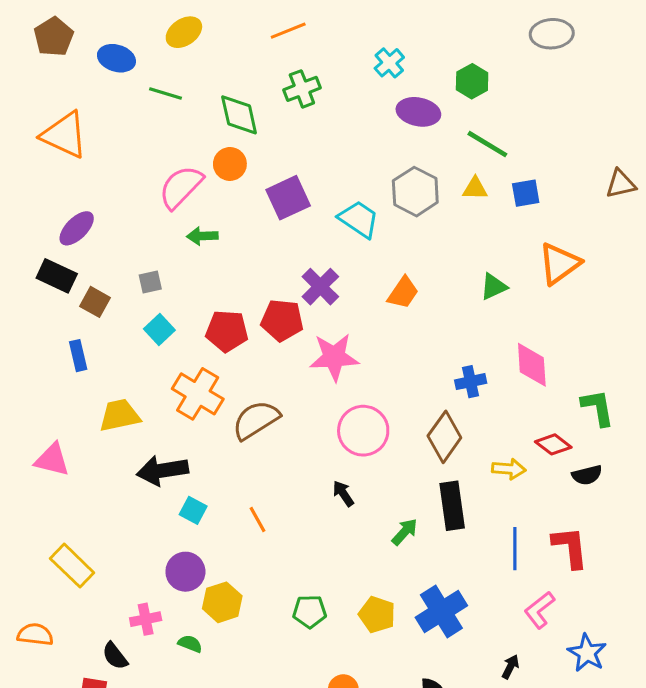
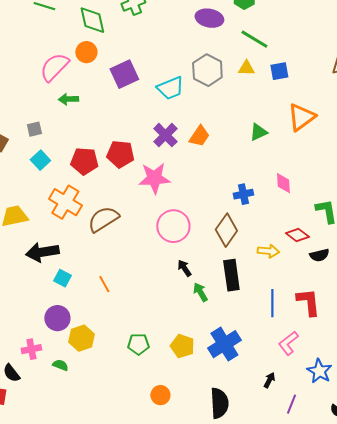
cyan trapezoid: (359, 219) -> (170, 88), turned 124
purple cross: (320, 287) -> (165, 135), moved
pink diamond: (532, 365) -> (283, 183), size x0.7
black arrow: (343, 493) -> (184, 268), moved
green arrow: (405, 532) -> (200, 292), turned -72

